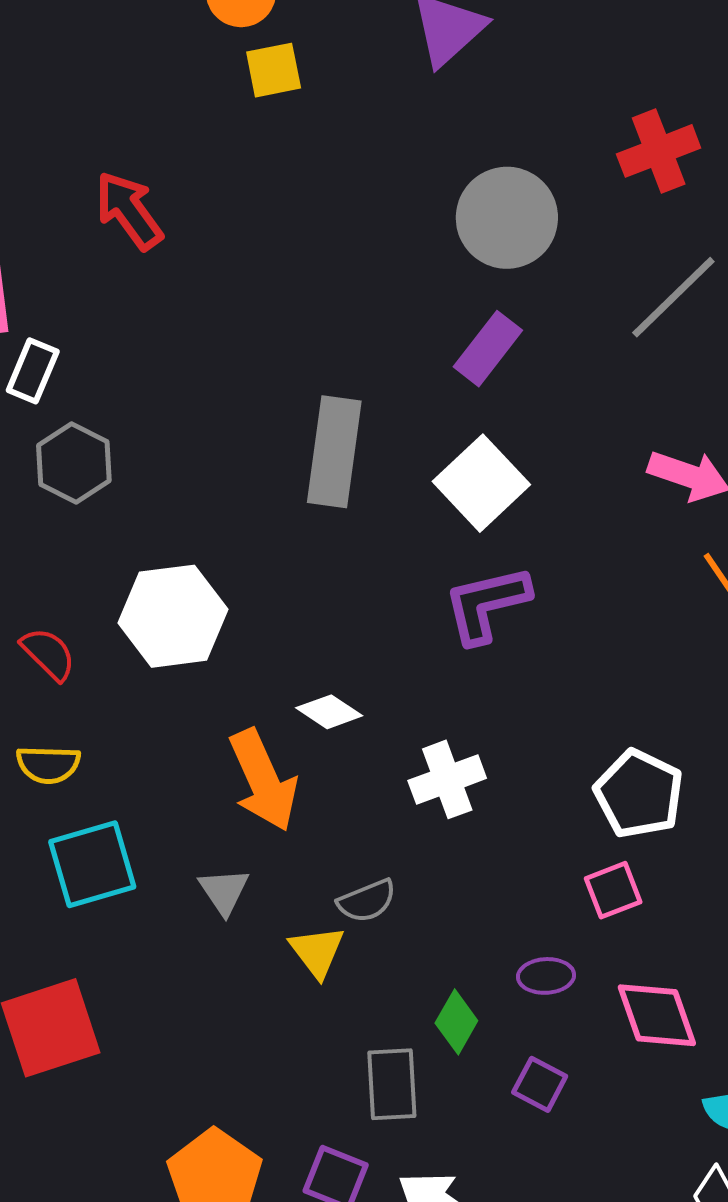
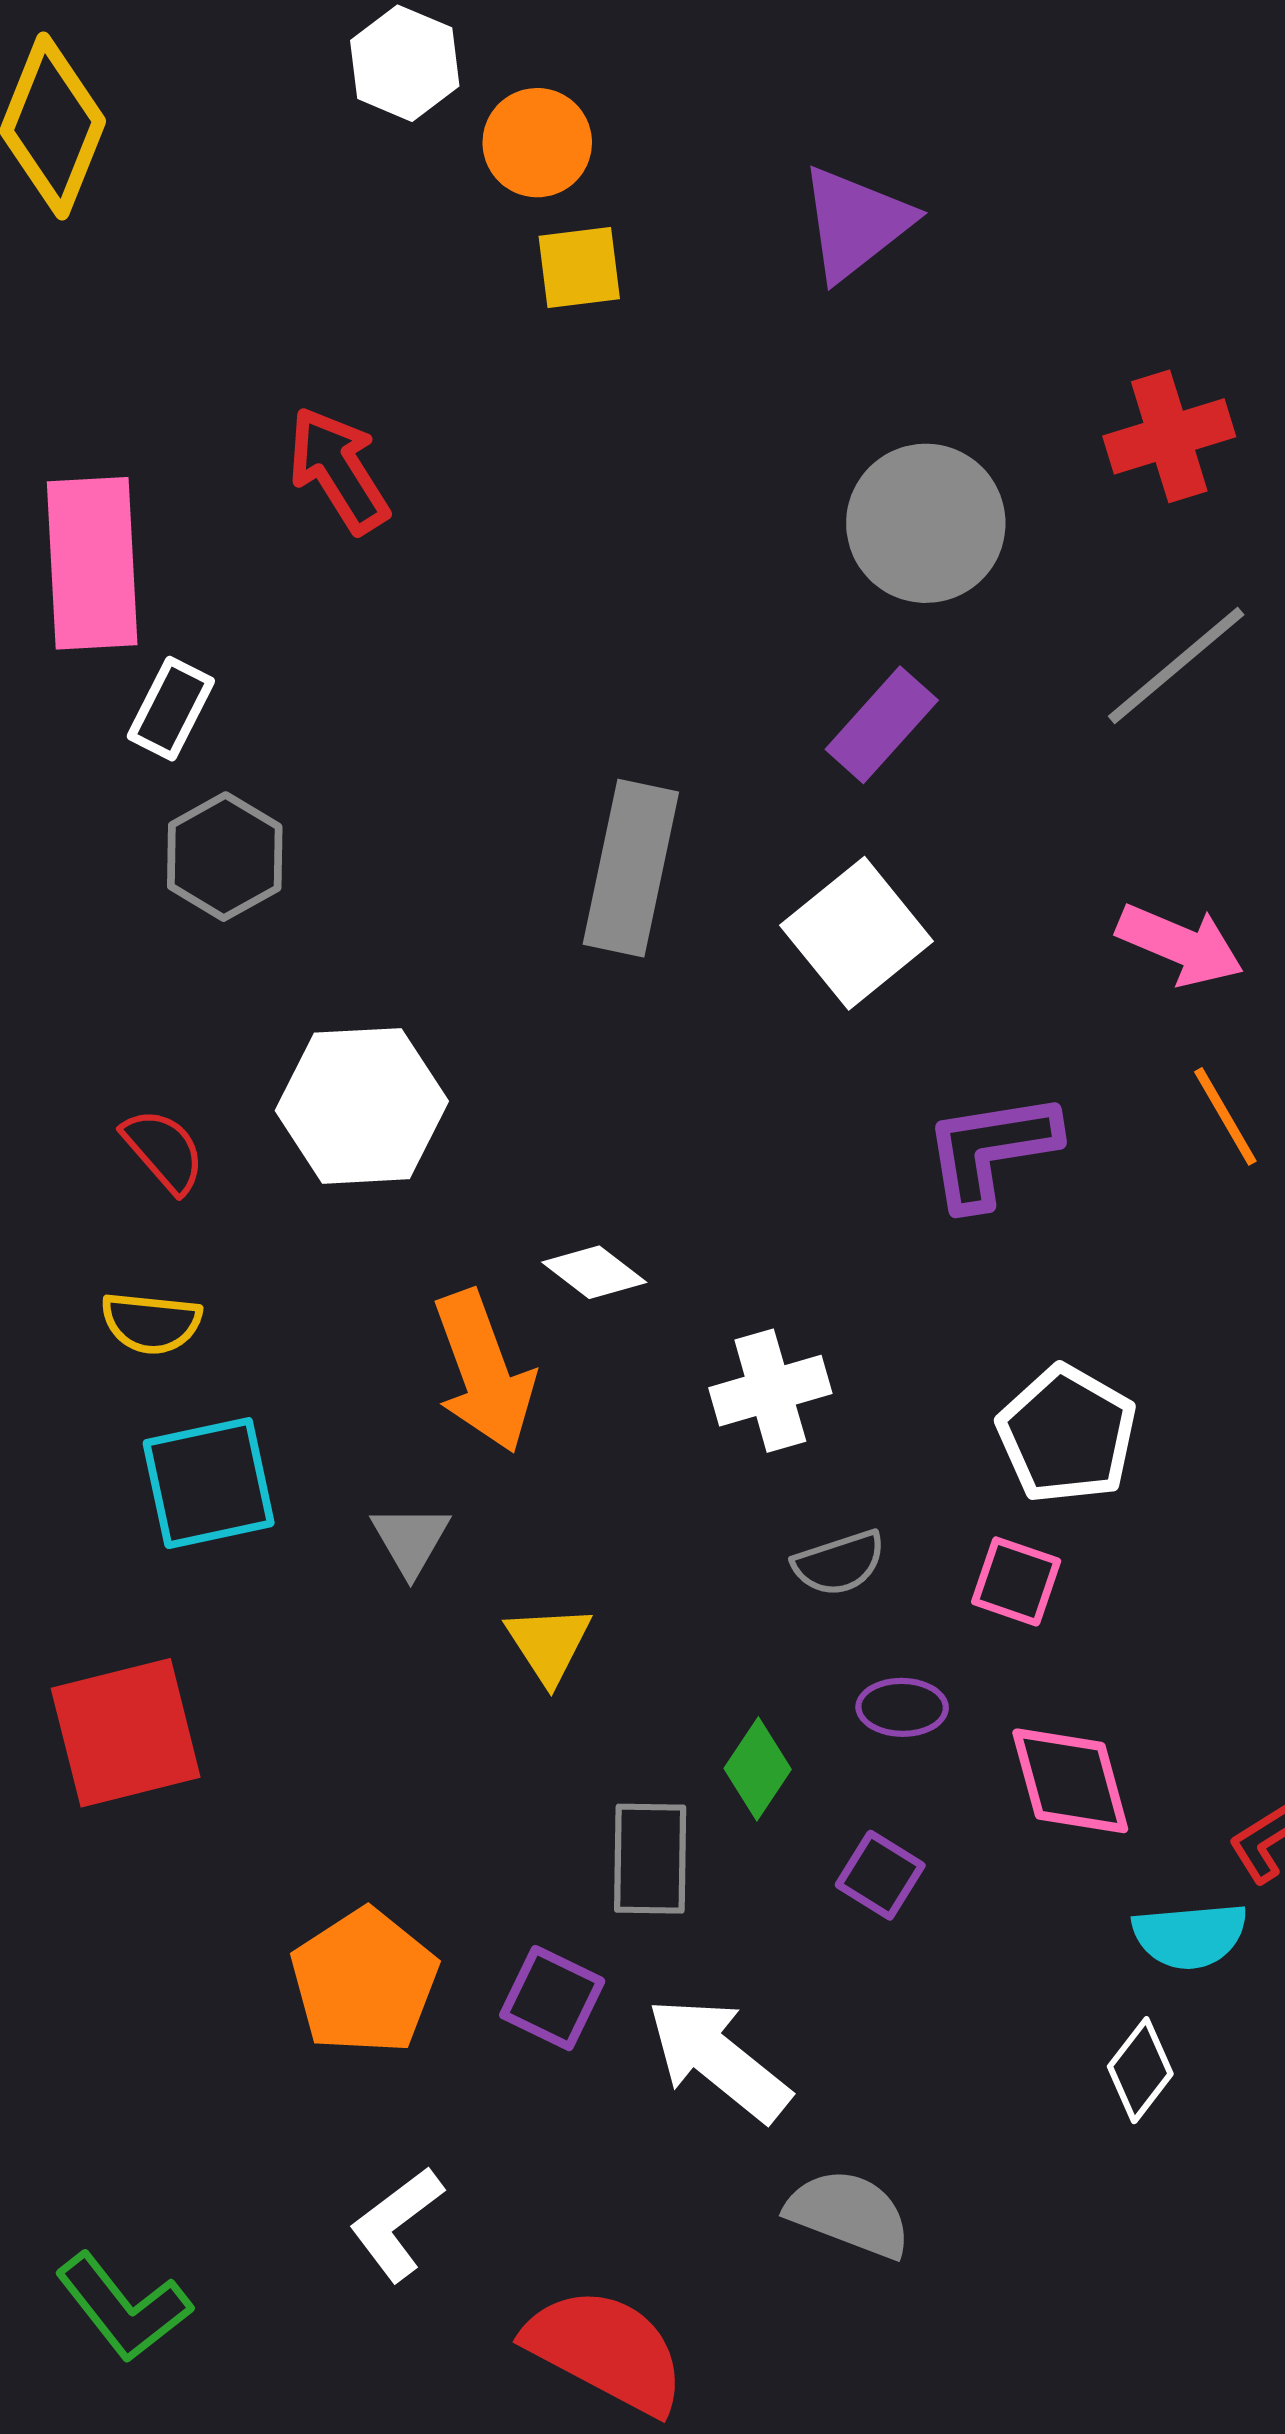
purple L-shape: (487, 604) -> (991, 1150), moved
pink square: (613, 890) -> (1016, 1581), turned 36
gray semicircle: (367, 901) -> (839, 1563), moved

